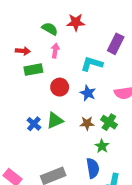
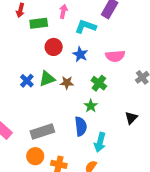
red arrow: (23, 51) -> (20, 10), turned 96
pink arrow: (55, 51) -> (63, 11), moved
green rectangle: (33, 70) -> (39, 23), moved
brown star: (87, 123) -> (67, 83), moved

